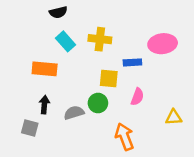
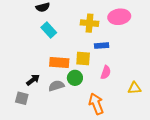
yellow cross: (100, 39) -> (89, 23), moved
pink ellipse: (163, 44) -> (119, 17), moved
orange rectangle: (45, 69) -> (59, 63), moved
black arrow: (44, 105) -> (33, 80), turned 48

